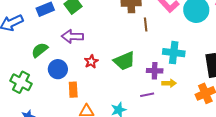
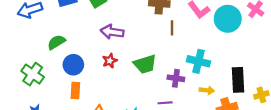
purple arrow: (72, 36) -> (112, 32), moved
yellow arrow: (169, 83) -> (207, 90), moved
orange rectangle: (73, 90) -> (75, 90), moved

